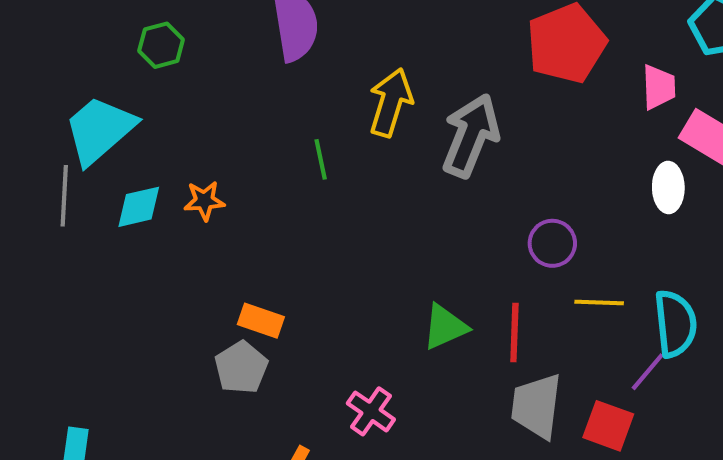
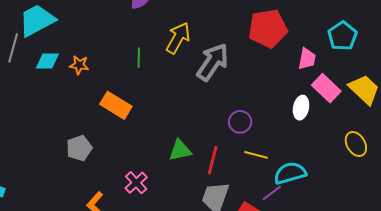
orange rectangle: (261, 321) -> (116, 105), moved, size x1.4
cyan semicircle: (675, 324) -> (290, 173), turned -112

